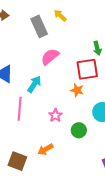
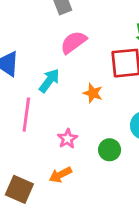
orange star: (77, 90) -> (93, 93), moved
pink star: (55, 115) -> (67, 139), moved

